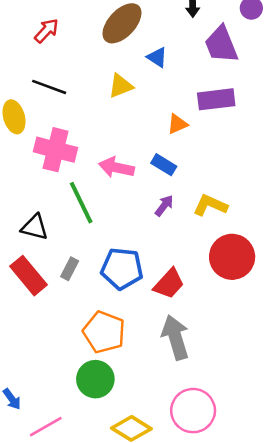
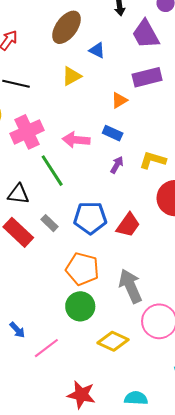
pink cross: (55, 150) -> (27, 132), turned -32
gray rectangle: (70, 269) -> (50, 223), turned -66
gray arrow: (175, 337) -> (130, 286), moved

